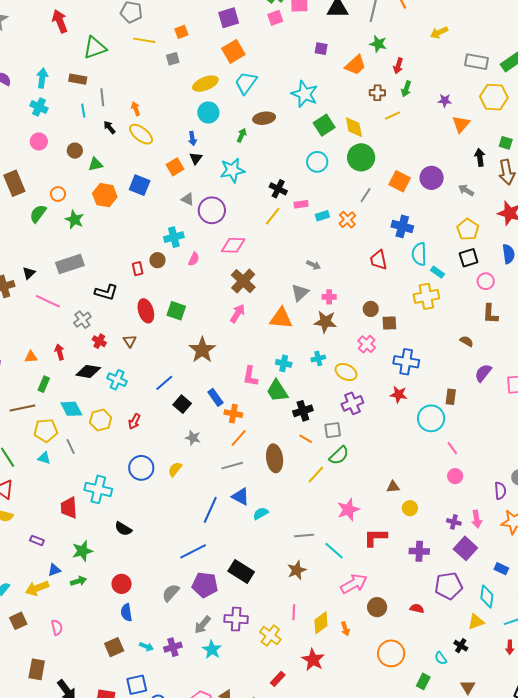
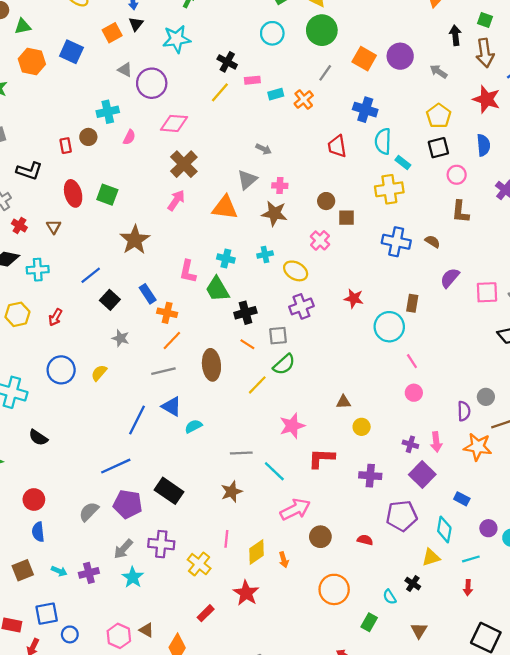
blue cross: (406, 362) -> (396, 242), moved
cyan cross: (117, 380) -> (38, 270), turned -30

